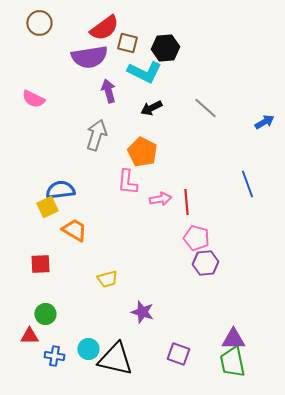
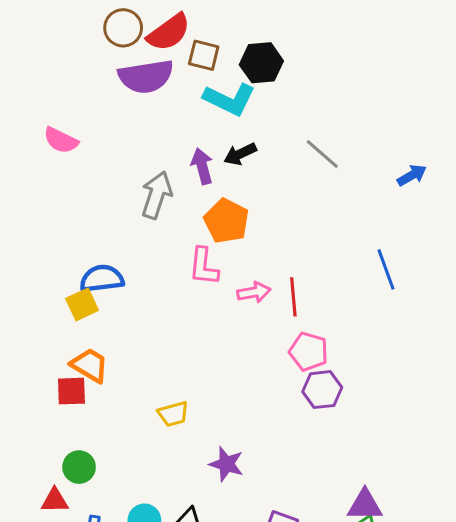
brown circle: (39, 23) -> (123, 28), moved
purple arrow: (108, 91) -> (202, 166), moved
orange trapezoid: (74, 230) -> (90, 365), moved

